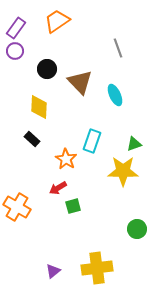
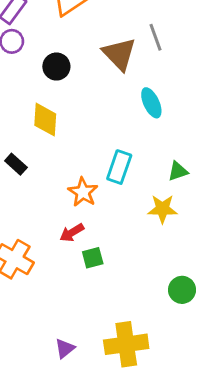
brown triangle: (80, 82) -> (119, 54), moved
black rectangle: (32, 139) -> (16, 164), moved
yellow star: (123, 171) -> (162, 209), size x0.7

